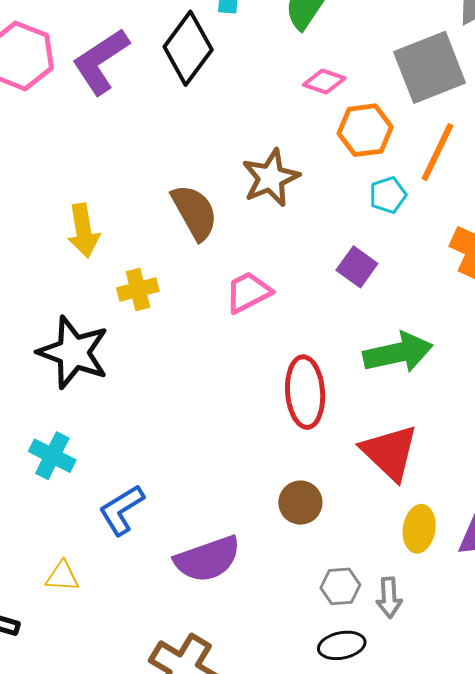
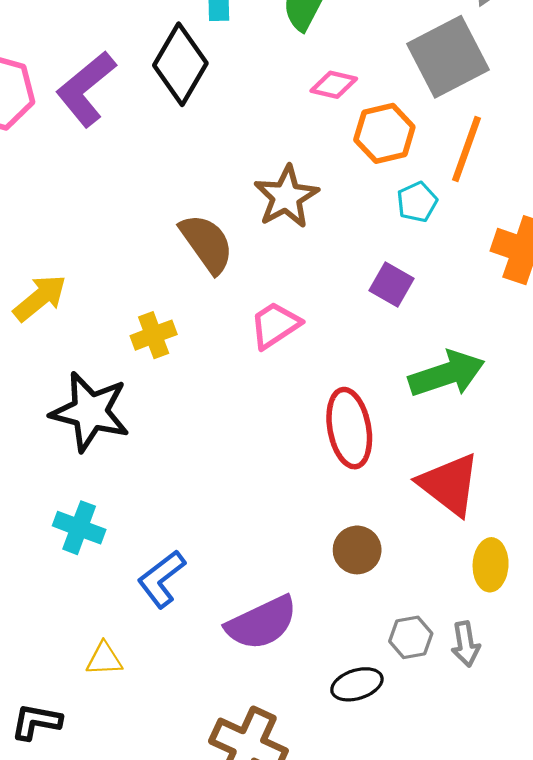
yellow arrow: (83, 231) -> (40, 298), moved, turned -114
black ellipse: (342, 645) -> (357, 684), moved

